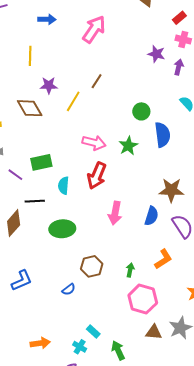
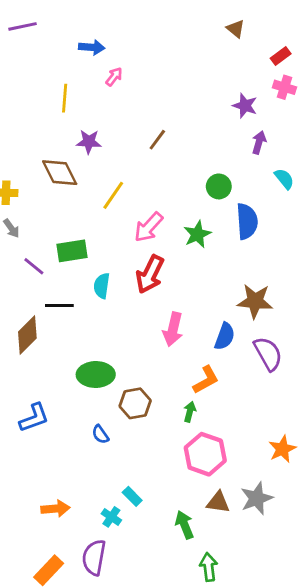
pink arrow: (94, 29) -> (114, 77), moved, size x0.5
purple arrow: (179, 67) -> (259, 142), moved
yellow line: (73, 101) -> (113, 195), moved
pink arrow: (94, 143) -> (149, 227), turned 115
green ellipse: (62, 229) -> (96, 374), moved
orange L-shape: (163, 259) -> (206, 380), moved
blue semicircle: (69, 289) -> (100, 434), turned 88
green arrow: (118, 350) -> (185, 525), moved

